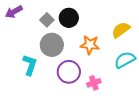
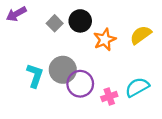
gray circle: (52, 45) -> (63, 70), moved
orange star: (90, 45) -> (105, 40), moved, turned -30
cyan semicircle: (125, 60) -> (137, 87), moved

